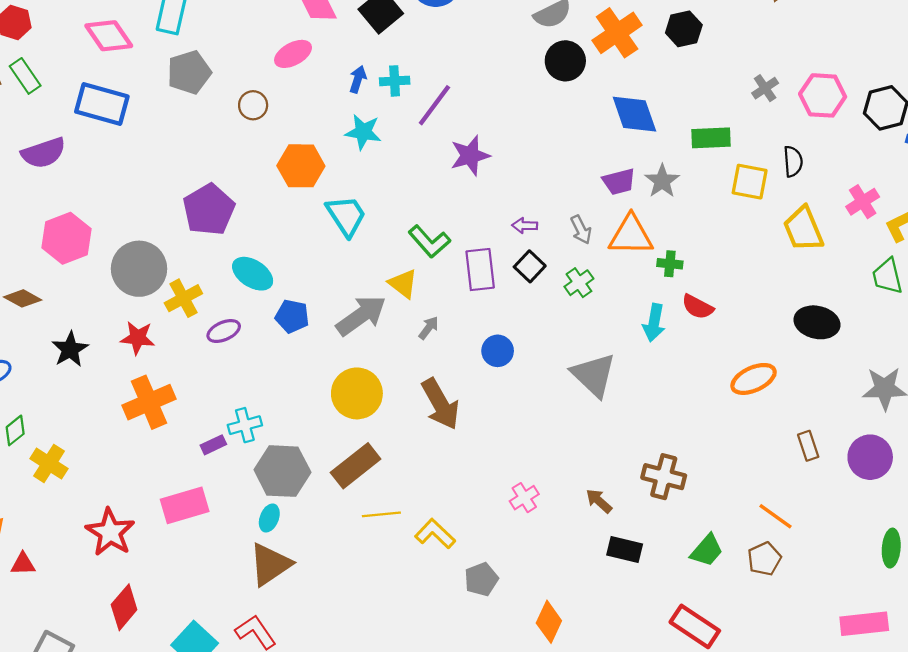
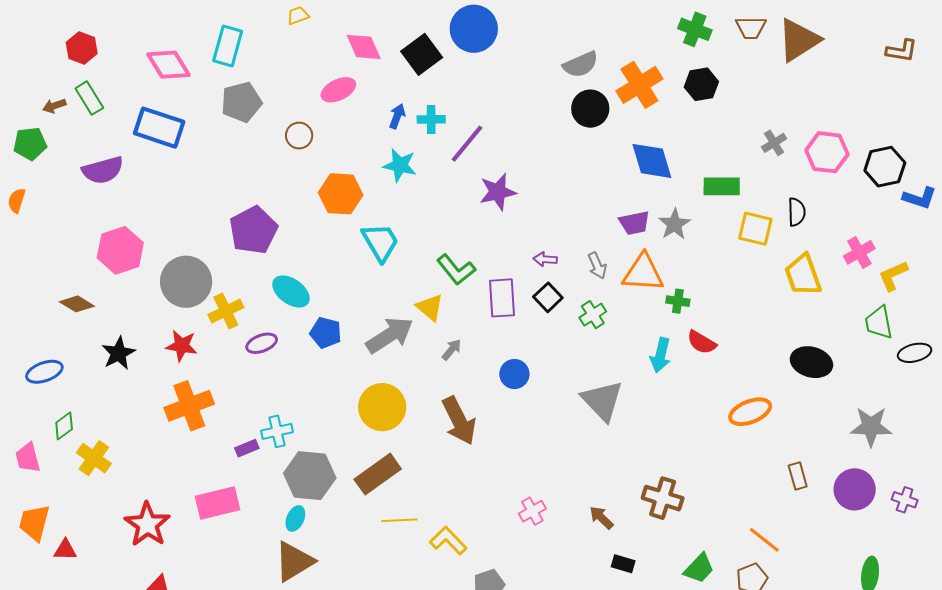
black rectangle: (625, 550) -> (623, 564), size x0.7

